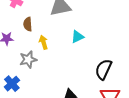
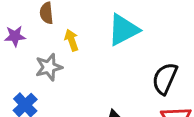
cyan triangle: (77, 37) -> (123, 30), size x1.6

